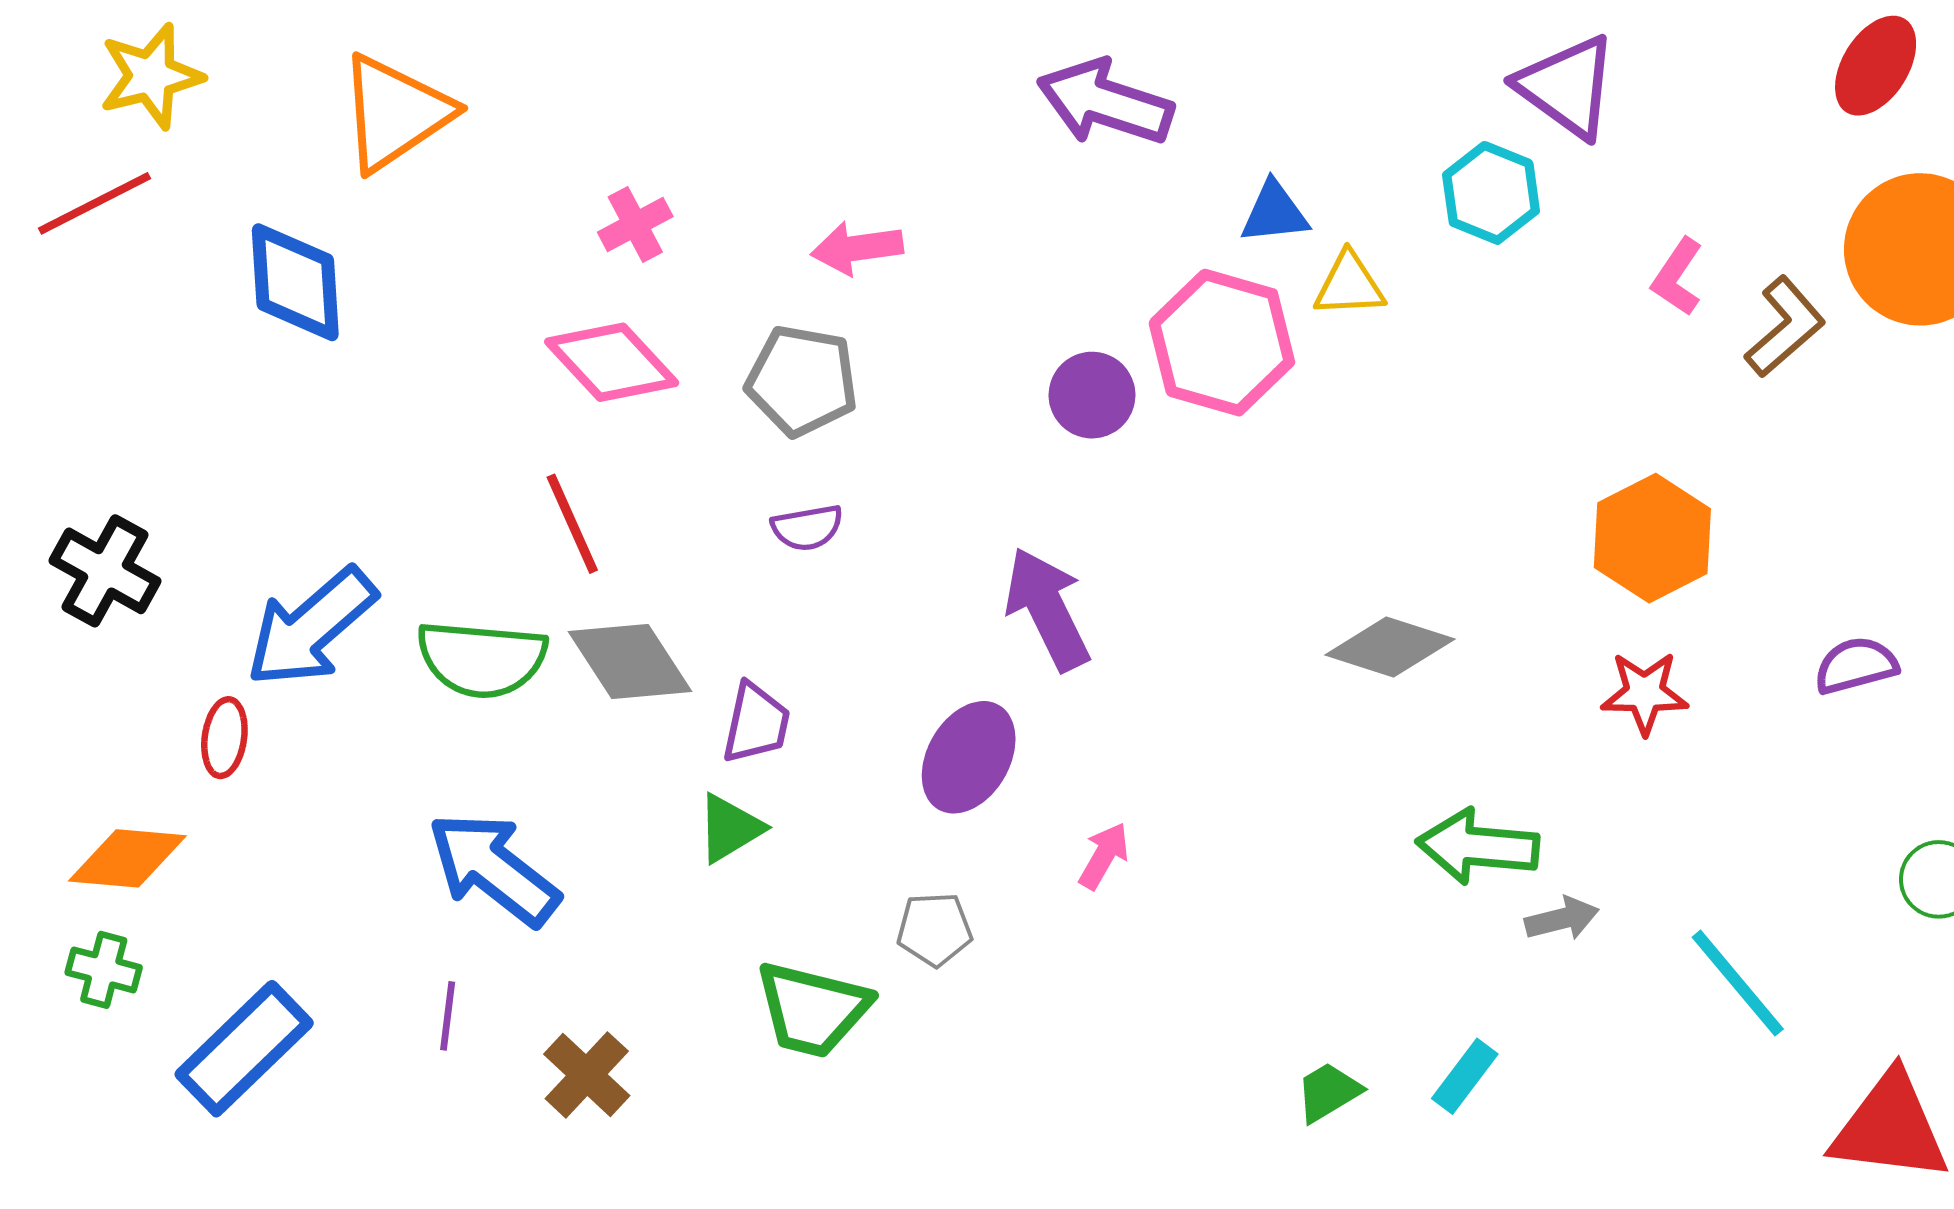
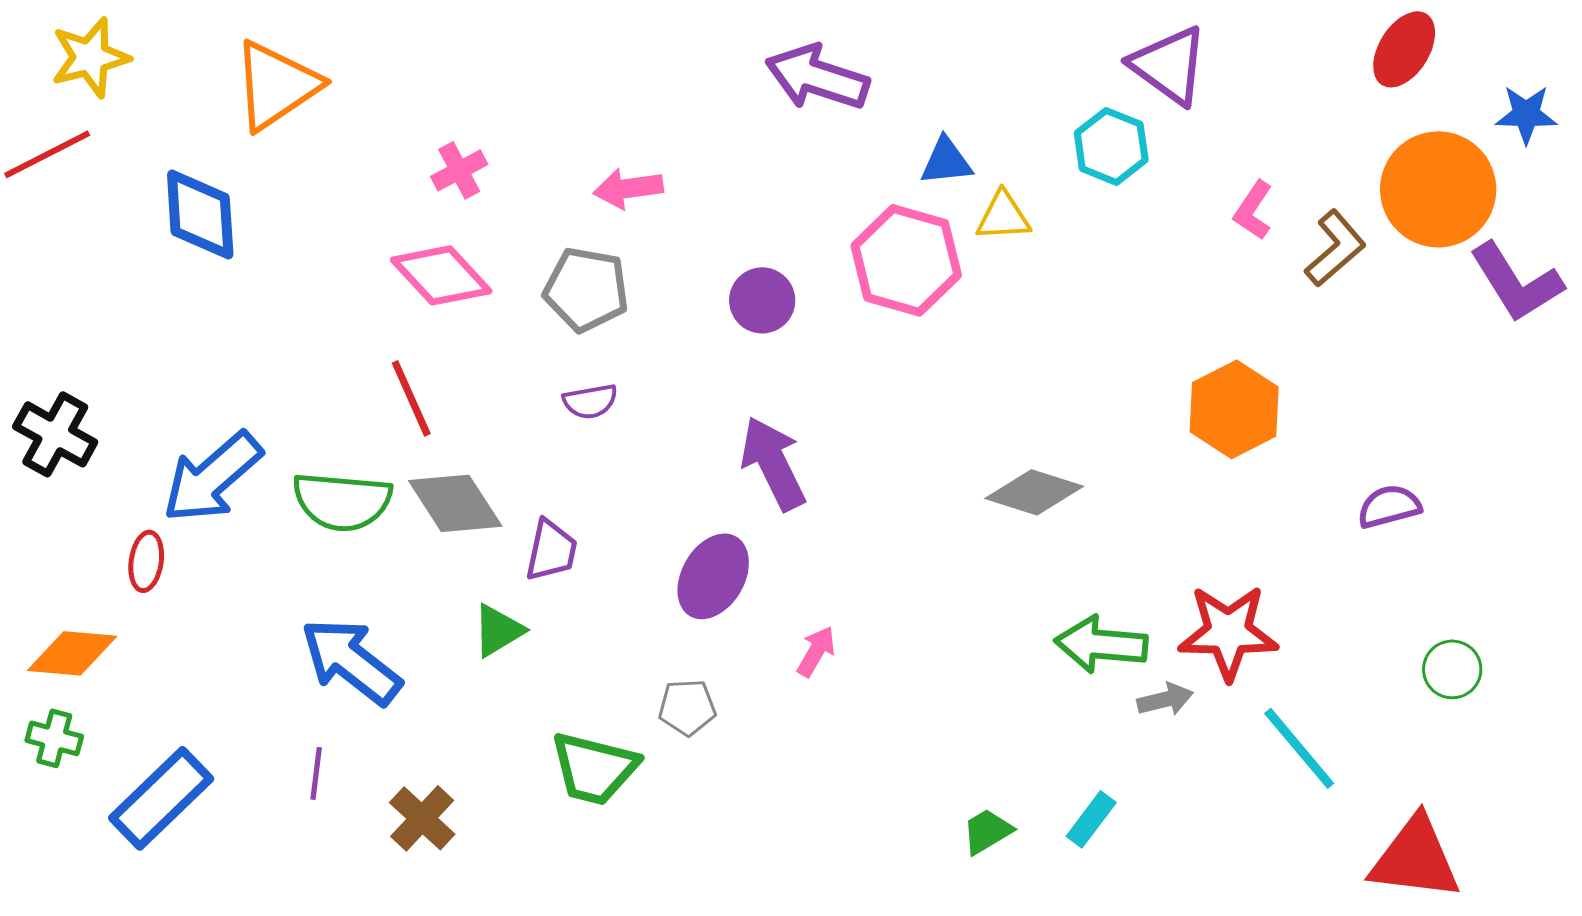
purple circle: (1092, 395) -> (762, 300), moved
red star: (1645, 693) -> (1228, 632), moved, size x1.5
green triangle: (730, 828) -> (498, 630), moved

